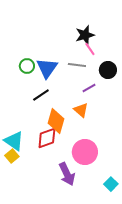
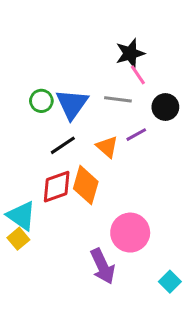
orange triangle: (81, 110) -> (107, 147), moved
red diamond: (47, 138) -> (57, 187), moved

